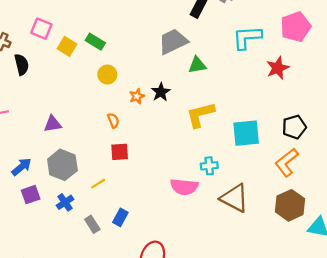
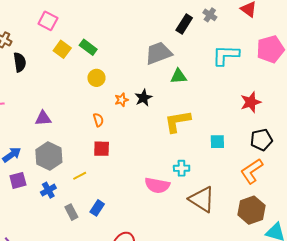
pink square: (41, 29) -> (48, 21), moved
red star: (278, 68) -> (251, 102), moved
cyan square: (246, 133) -> (217, 142), size x0.6

